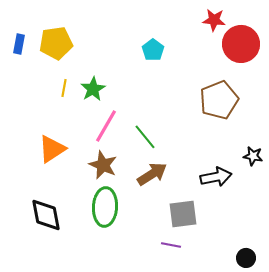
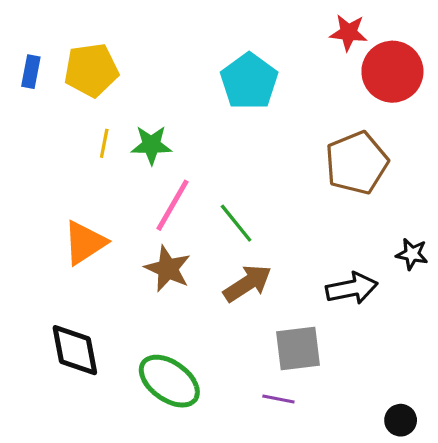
cyan pentagon: (153, 50) -> (249, 81), size x1.6
green star: (93, 89) -> (151, 145), turned 30
green ellipse: (105, 207) -> (169, 381), moved, turned -57

